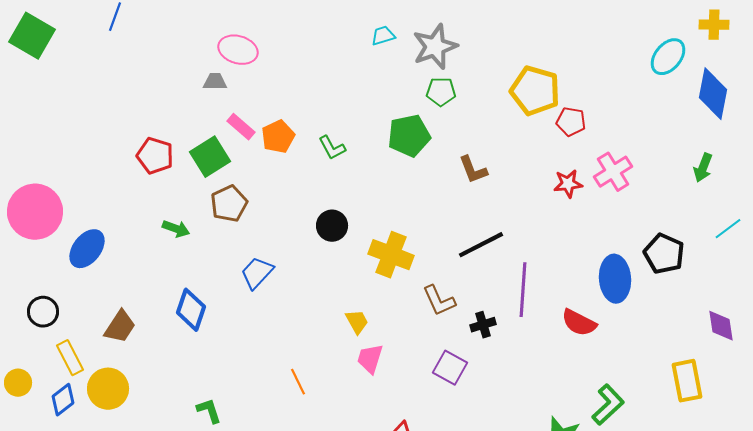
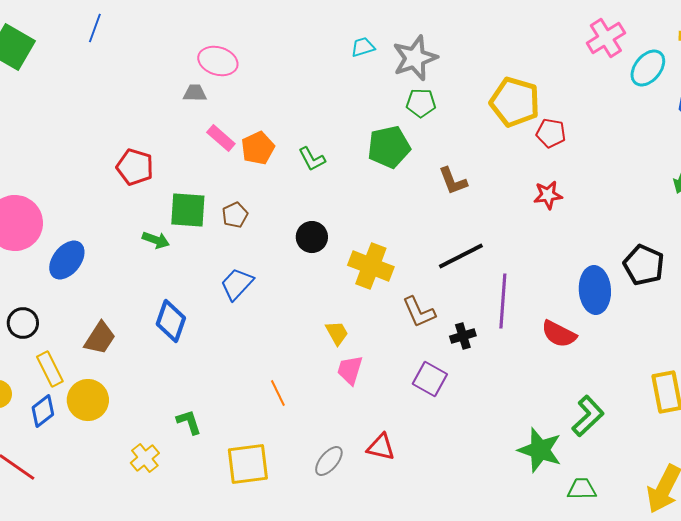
green square: (210, 157) -> (188, 210), moved, turned 36
pink cross: (613, 172) -> (606, 38), moved
brown pentagon: (229, 204) -> (235, 215), moved, size x0.7

